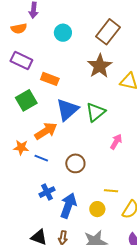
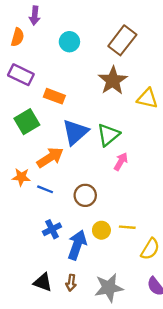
orange semicircle: (19, 29) -> (18, 37), turned -63
pink arrow: (116, 142) -> (121, 161), moved
yellow circle: (97, 209) -> (101, 230), moved

